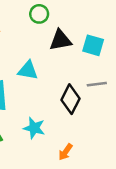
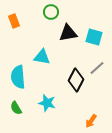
gray line: (97, 84) -> (97, 68), turned -35
orange arrow: (66, 152) -> (91, 121), moved

